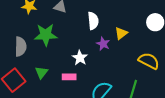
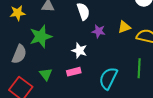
yellow triangle: (121, 33) -> (124, 27), moved, turned 32
gray semicircle: (21, 47) -> (19, 54), turned 36

